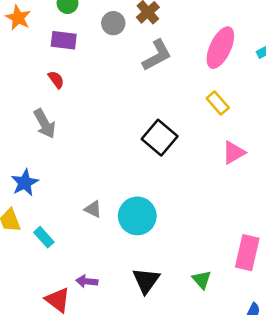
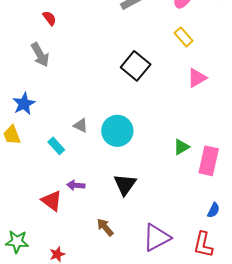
cyan rectangle: (44, 237) -> (56, 146), moved
green triangle: (202, 280) -> (181, 147), moved, turned 42

